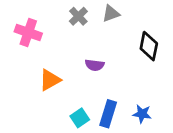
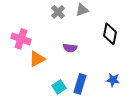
pink cross: (28, 33) -> (21, 39), moved
blue star: (142, 114) -> (113, 80), moved

